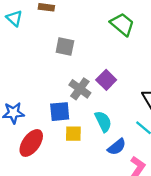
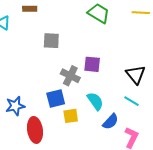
purple square: (106, 80) -> (92, 64), turned -30
red ellipse: (31, 143) -> (35, 130), turned -35

